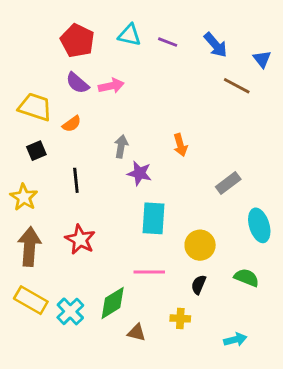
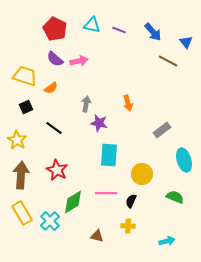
black line: (76, 180) -> (54, 128), turned -48
black semicircle: (199, 285) -> (131, 201), moved
yellow rectangle: (31, 300) -> (22, 213), turned 30
green diamond: (113, 303) -> (73, 202), moved

